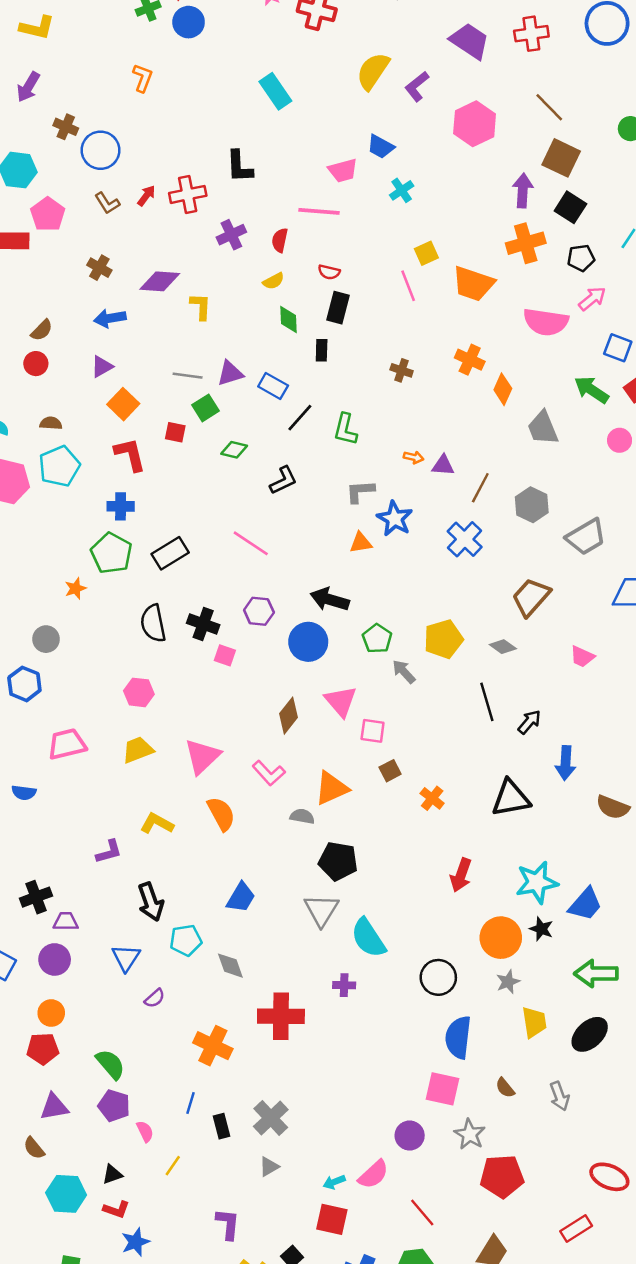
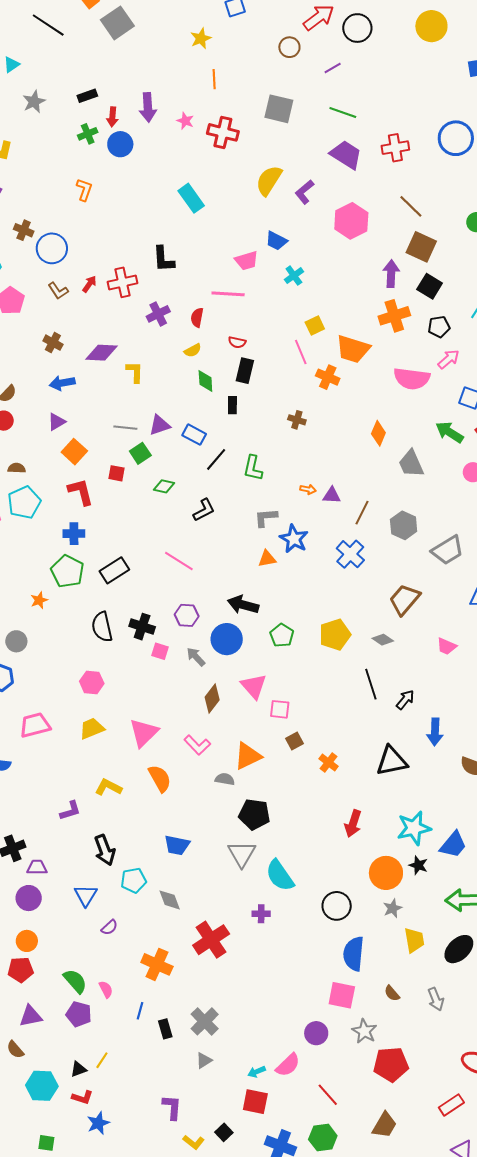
orange cross: (470, 360) -> (328, 377), moved
gray arrow: (404, 672) -> (196, 657), moved
blue trapezoid: (241, 897) -> (177, 845), turned 72
red cross: (281, 1016) -> (211, 940), turned -33
pink semicircle: (145, 1131) -> (106, 989), moved
yellow line: (173, 1166) -> (102, 1060), moved

